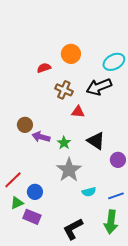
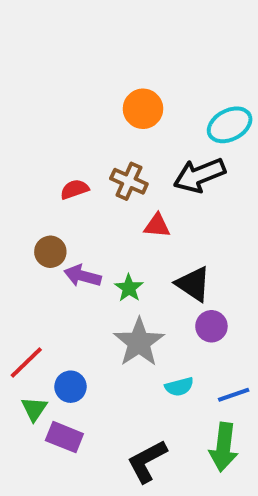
red semicircle: (44, 68) -> (75, 189), moved
purple circle: (118, 160) -> (211, 326), moved
green triangle: (17, 203) -> (34, 409), turned -32

